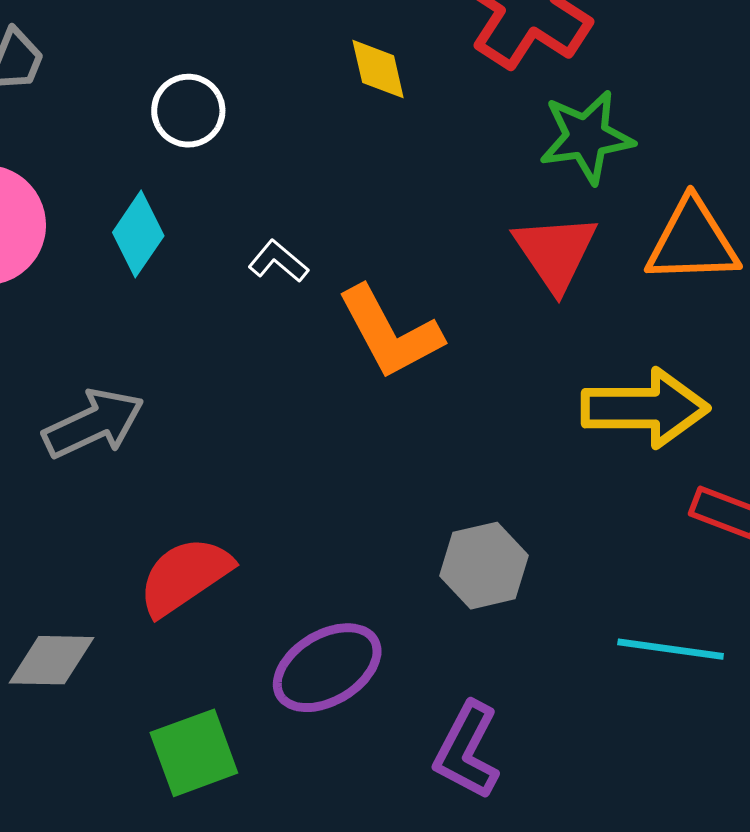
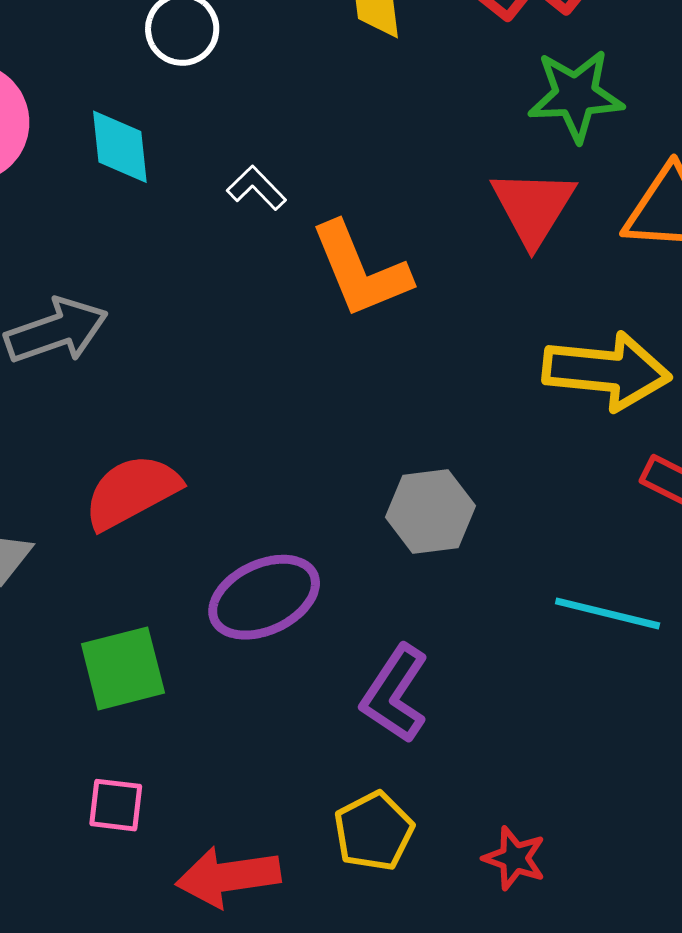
cyan diamond: (138, 234) -> (120, 147), turned -46

